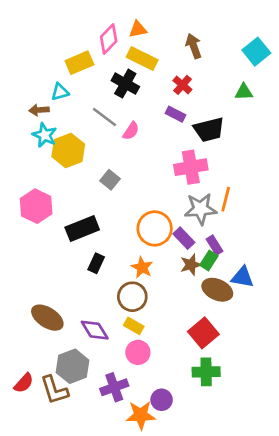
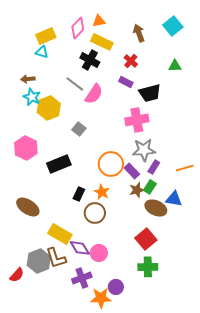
cyan square: (256, 52) -> (173, 26), moved
yellow rectangle: (79, 63) -> (46, 36), moved
cyan triangle: (60, 92) -> (42, 52), moved, turned 32
pink semicircle: (131, 131) -> (94, 94), size x1.5
orange line: (226, 199) -> (185, 168), moved, turned 60
purple rectangle: (215, 245) -> (154, 167), moved, turned 64
black rectangle: (96, 263) -> (79, 194), moved
brown ellipse: (47, 318) -> (28, 207), moved
yellow rectangle: (134, 326) -> (60, 234), moved, size x1.6
purple diamond: (95, 330) -> (80, 248), moved
gray hexagon: (72, 366) -> (39, 261), moved
brown L-shape: (54, 390) -> (56, 258), moved

